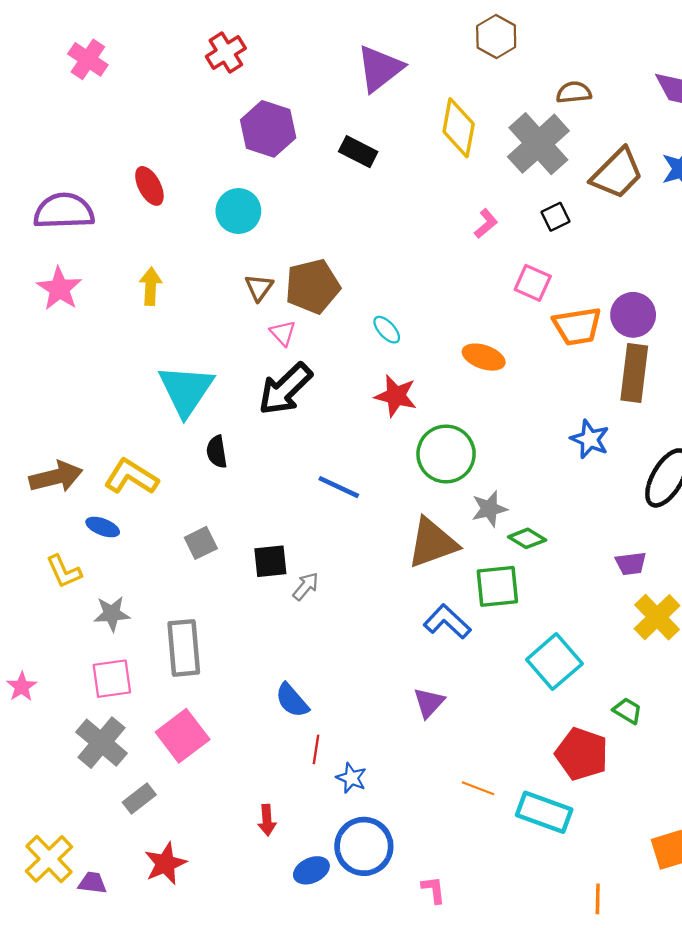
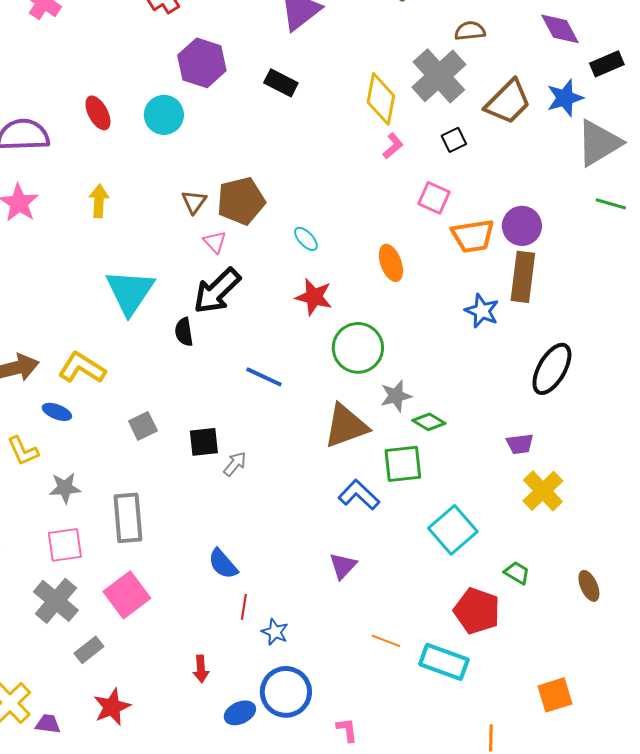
yellow diamond: (459, 128) -> (381, 99), moved
cyan circle: (238, 211) -> (164, 115), moved
orange ellipse: (484, 357) -> (391, 263), turned 51
blue star: (590, 439) -> (482, 311), moved
black semicircle: (217, 452) -> (184, 332), moved

